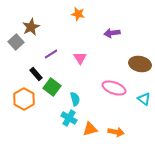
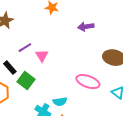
pink triangle: (80, 58) -> (42, 56), moved
cyan semicircle: (75, 99) -> (60, 102), moved, turned 96

